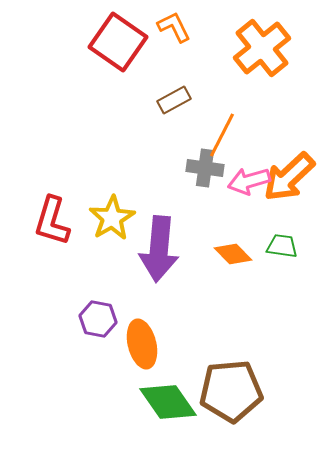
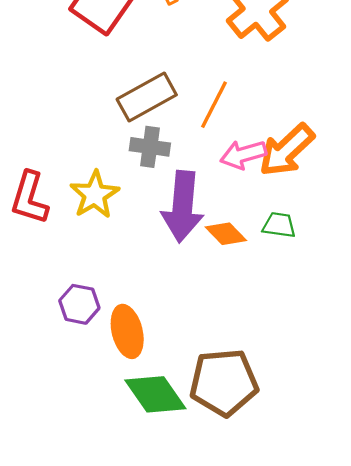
brown rectangle: (174, 100) -> (147, 97), moved, size x1.6
gray cross: (205, 168) -> (150, 147), moved
purple arrow: (159, 249) -> (183, 207), moved

